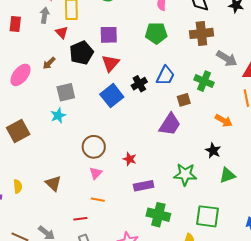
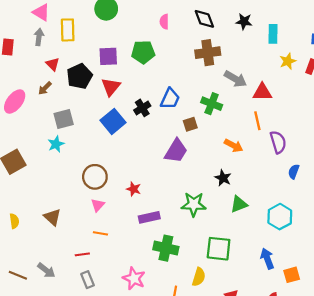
red triangle: (62, 32) -> (53, 64), moved
green pentagon: (156, 33) -> (143, 52), moved

